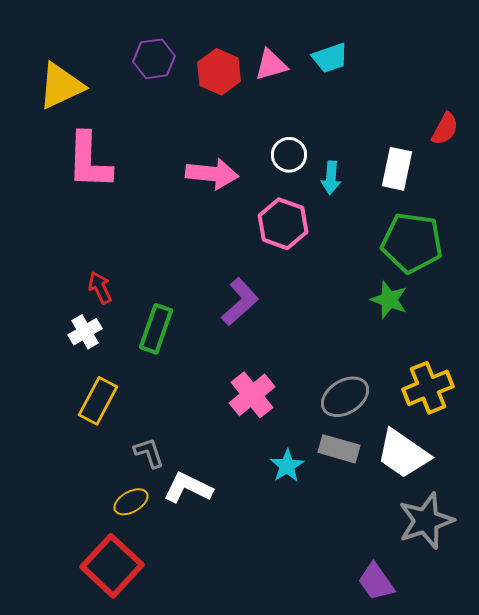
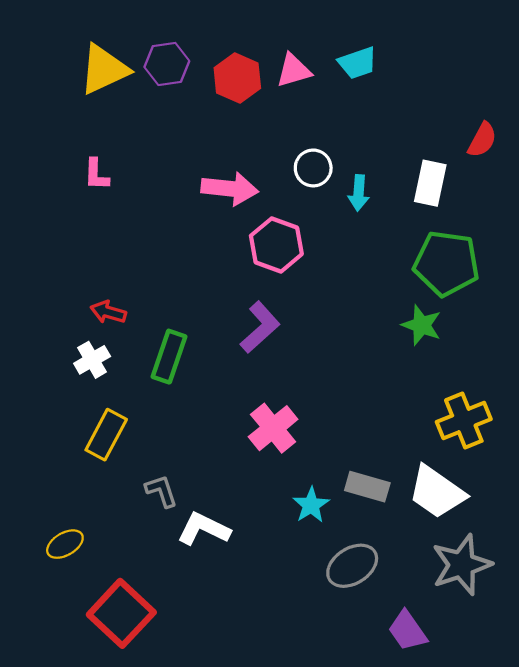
yellow triangle: (61, 86) -> (104, 69), moved
pink L-shape: (89, 161) -> (96, 174), size x0.5
pink hexagon: (283, 224) -> (276, 245), moved
red arrow: (100, 288) -> (108, 312), turned -48
gray ellipse: (345, 397) -> (352, 566), moved
yellow ellipse: (131, 502) -> (65, 544), moved

